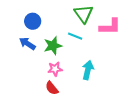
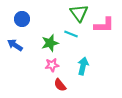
blue circle: (33, 21) -> (22, 19), moved
blue arrow: (27, 44) -> (15, 45), moved
red semicircle: (52, 88) -> (60, 85), moved

